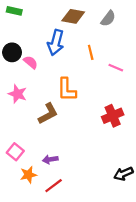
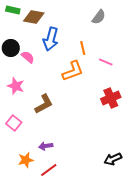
brown diamond: (73, 16) -> (34, 17), moved
orange L-shape: (67, 90) -> (73, 71), moved, turned -110
red cross: (113, 116) -> (111, 98), moved
pink square: (15, 152) -> (14, 123), moved

